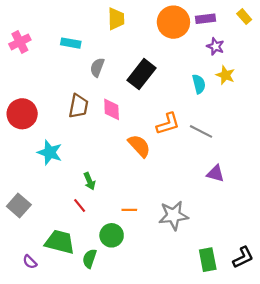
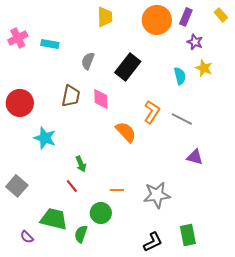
purple rectangle: (205, 19) -> (186, 17), turned -60
cyan rectangle: (71, 43) -> (50, 44), moved
orange L-shape: (168, 124) -> (152, 112), turned -40
black L-shape: (243, 257) -> (153, 242), moved

